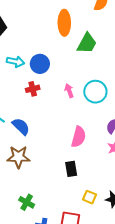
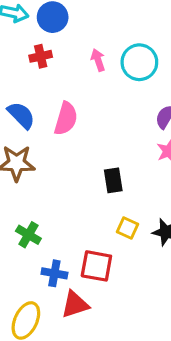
pink semicircle: (79, 137) -> (66, 119), moved
black rectangle: (71, 169) -> (113, 180), moved

